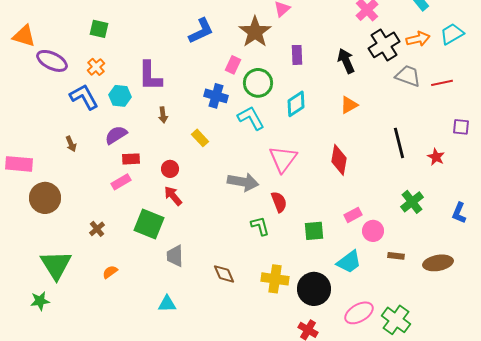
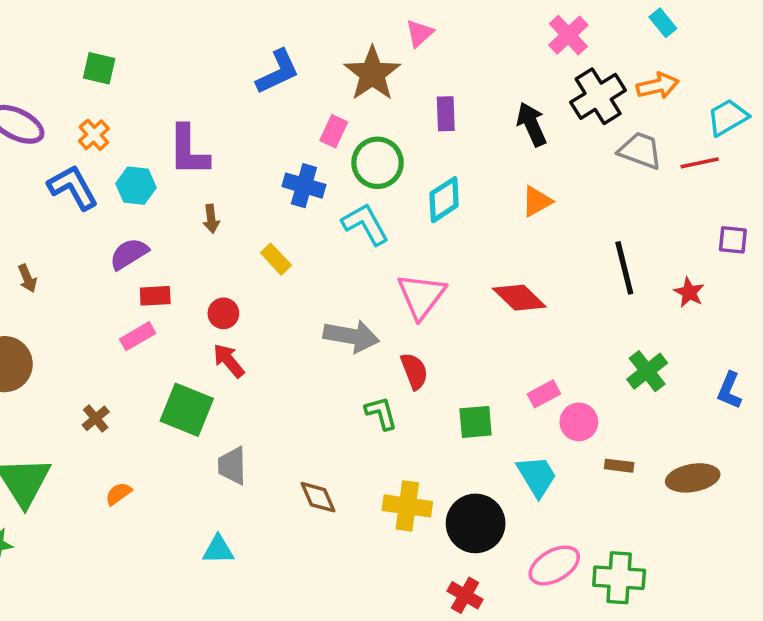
cyan trapezoid: (452, 34) -> (728, 117), moved
brown arrow: (71, 144) -> (27, 278), moved
red diamond: (339, 160) -> (519, 298), turned -56
cyan trapezoid: (349, 262) -> (537, 476), turned -84
green cross: (396, 320) -> (619, 578), turned -32

